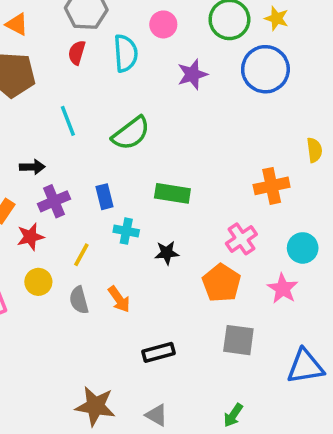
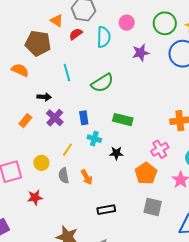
orange triangle: (17, 24) -> (57, 21), moved
red semicircle: (77, 53) -> (76, 34), turned 32
purple cross: (54, 201) -> (55, 118), turned -30
red star: (30, 237) -> (35, 197), moved

